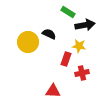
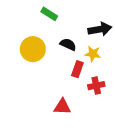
green rectangle: (68, 12) -> (49, 14), moved
black semicircle: (49, 34) -> (68, 44), moved

